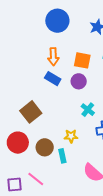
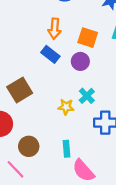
yellow star: (71, 136) -> (66, 107), moved
brown circle: (45, 147) -> (29, 146), moved
cyan rectangle: (62, 156) -> (67, 149), moved

